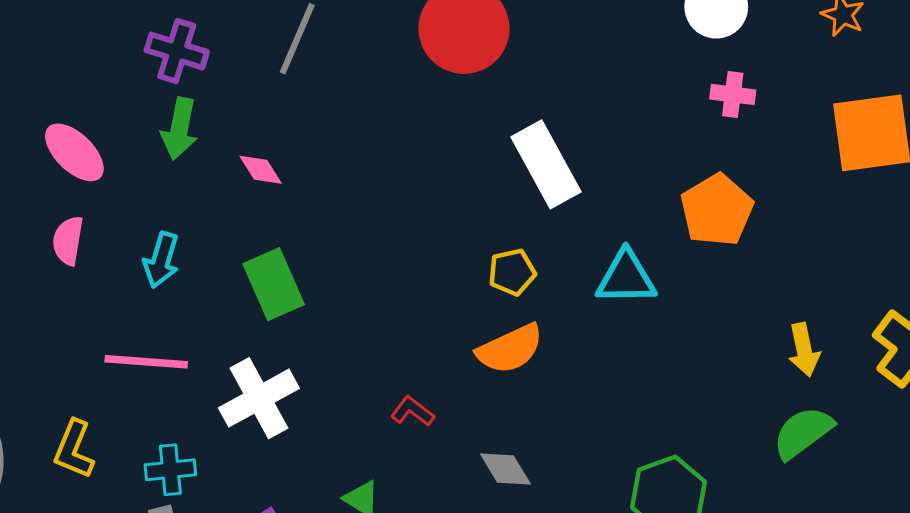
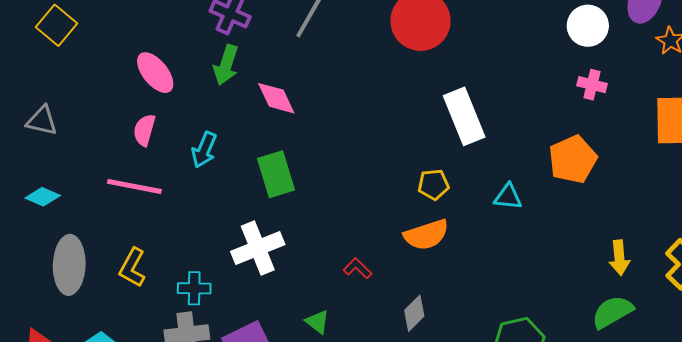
pink diamond: (261, 170) -> (276, 98), size x1.4
cyan triangle: (626, 278) -> (508, 197), size x0.7
pink line: (146, 362) -> (134, 186), moved
gray diamond: (505, 469) -> (414, 313), turned 69

